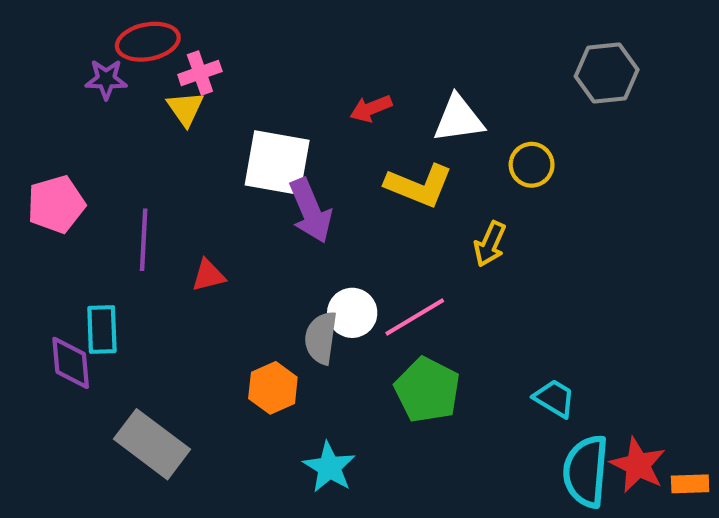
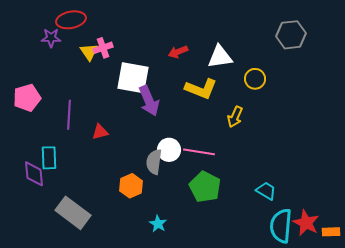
pink cross: (200, 73) -> (103, 48), moved
pink line: (415, 317) -> (199, 152), turned 40
cyan star: (329, 467) -> (158, 224), size x0.7

